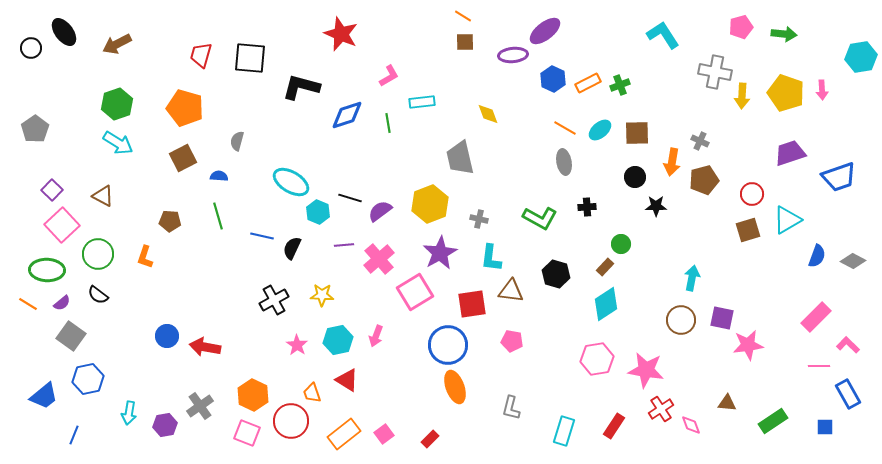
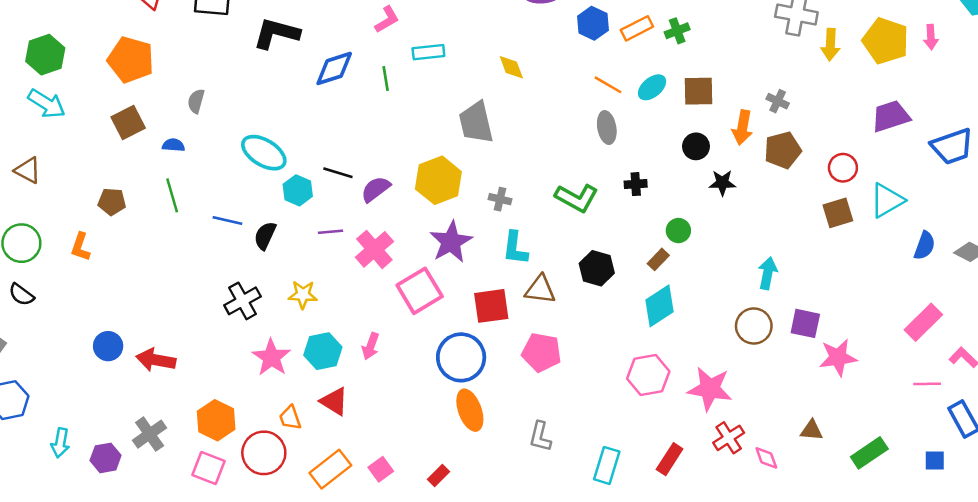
pink pentagon: (512, 341) -> (541, 352), size x1.4
pink star: (297, 345) -> (271, 357), size x1.4

